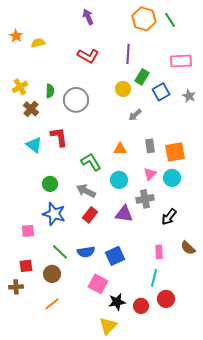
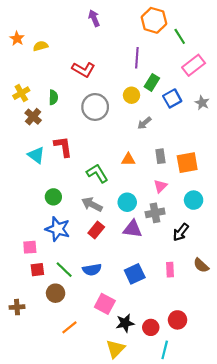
green line: (170, 20) -> (180, 36), moved
red L-shape: (88, 56) -> (83, 70), moved
pink rectangle: (181, 61) -> (194, 65), turned -35
gray circle: (76, 100) -> (95, 107), moved
cyan circle: (172, 178) -> (194, 200), moved
cyan circle: (119, 180) -> (127, 202), moved
blue square: (115, 256) -> (135, 274), moved
red square: (26, 266) -> (37, 270), moved
cyan line: (154, 278) -> (165, 350), moved
orange line: (52, 304) -> (69, 327), moved

